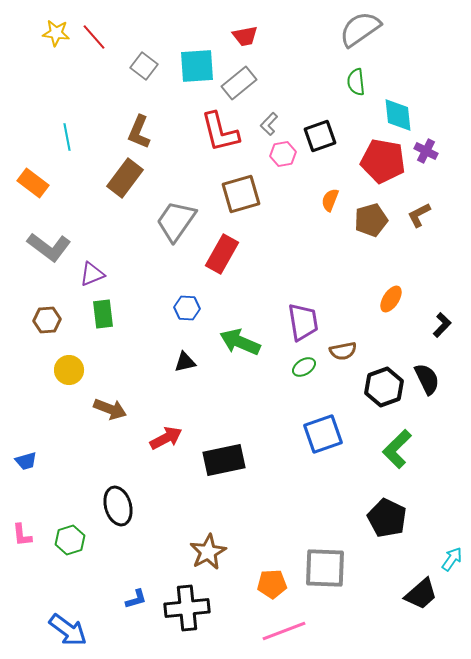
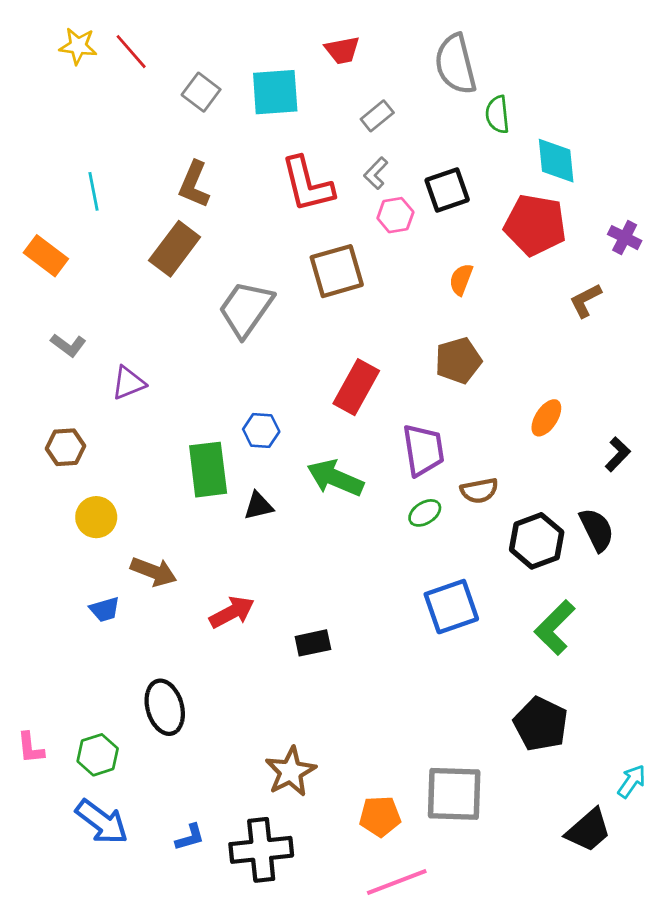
gray semicircle: (360, 29) -> (456, 64), moved, turned -69
gray rectangle: (239, 83) -> (377, 116), moved, size x0.7
purple cross: (426, 151) -> (625, 238), moved
brown pentagon: (371, 220) -> (458, 361), moved
gray L-shape: (49, 247) -> (68, 345), size x0.6
red rectangle: (222, 254) -> (356, 387), moved
green rectangle: (103, 314) -> (208, 470), moved, size x1.4
black rectangle: (224, 460) -> (313, 643), size x0.6
blue trapezoid: (26, 461) -> (105, 609), moved
blue arrow: (68, 630) -> (102, 822), moved

